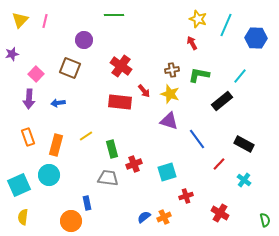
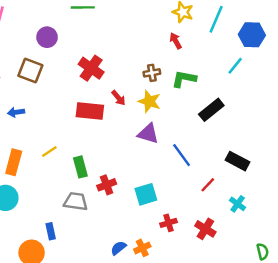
cyan line: (240, 76) -> (235, 66), moved
red cross: (220, 213) -> (205, 229), moved

